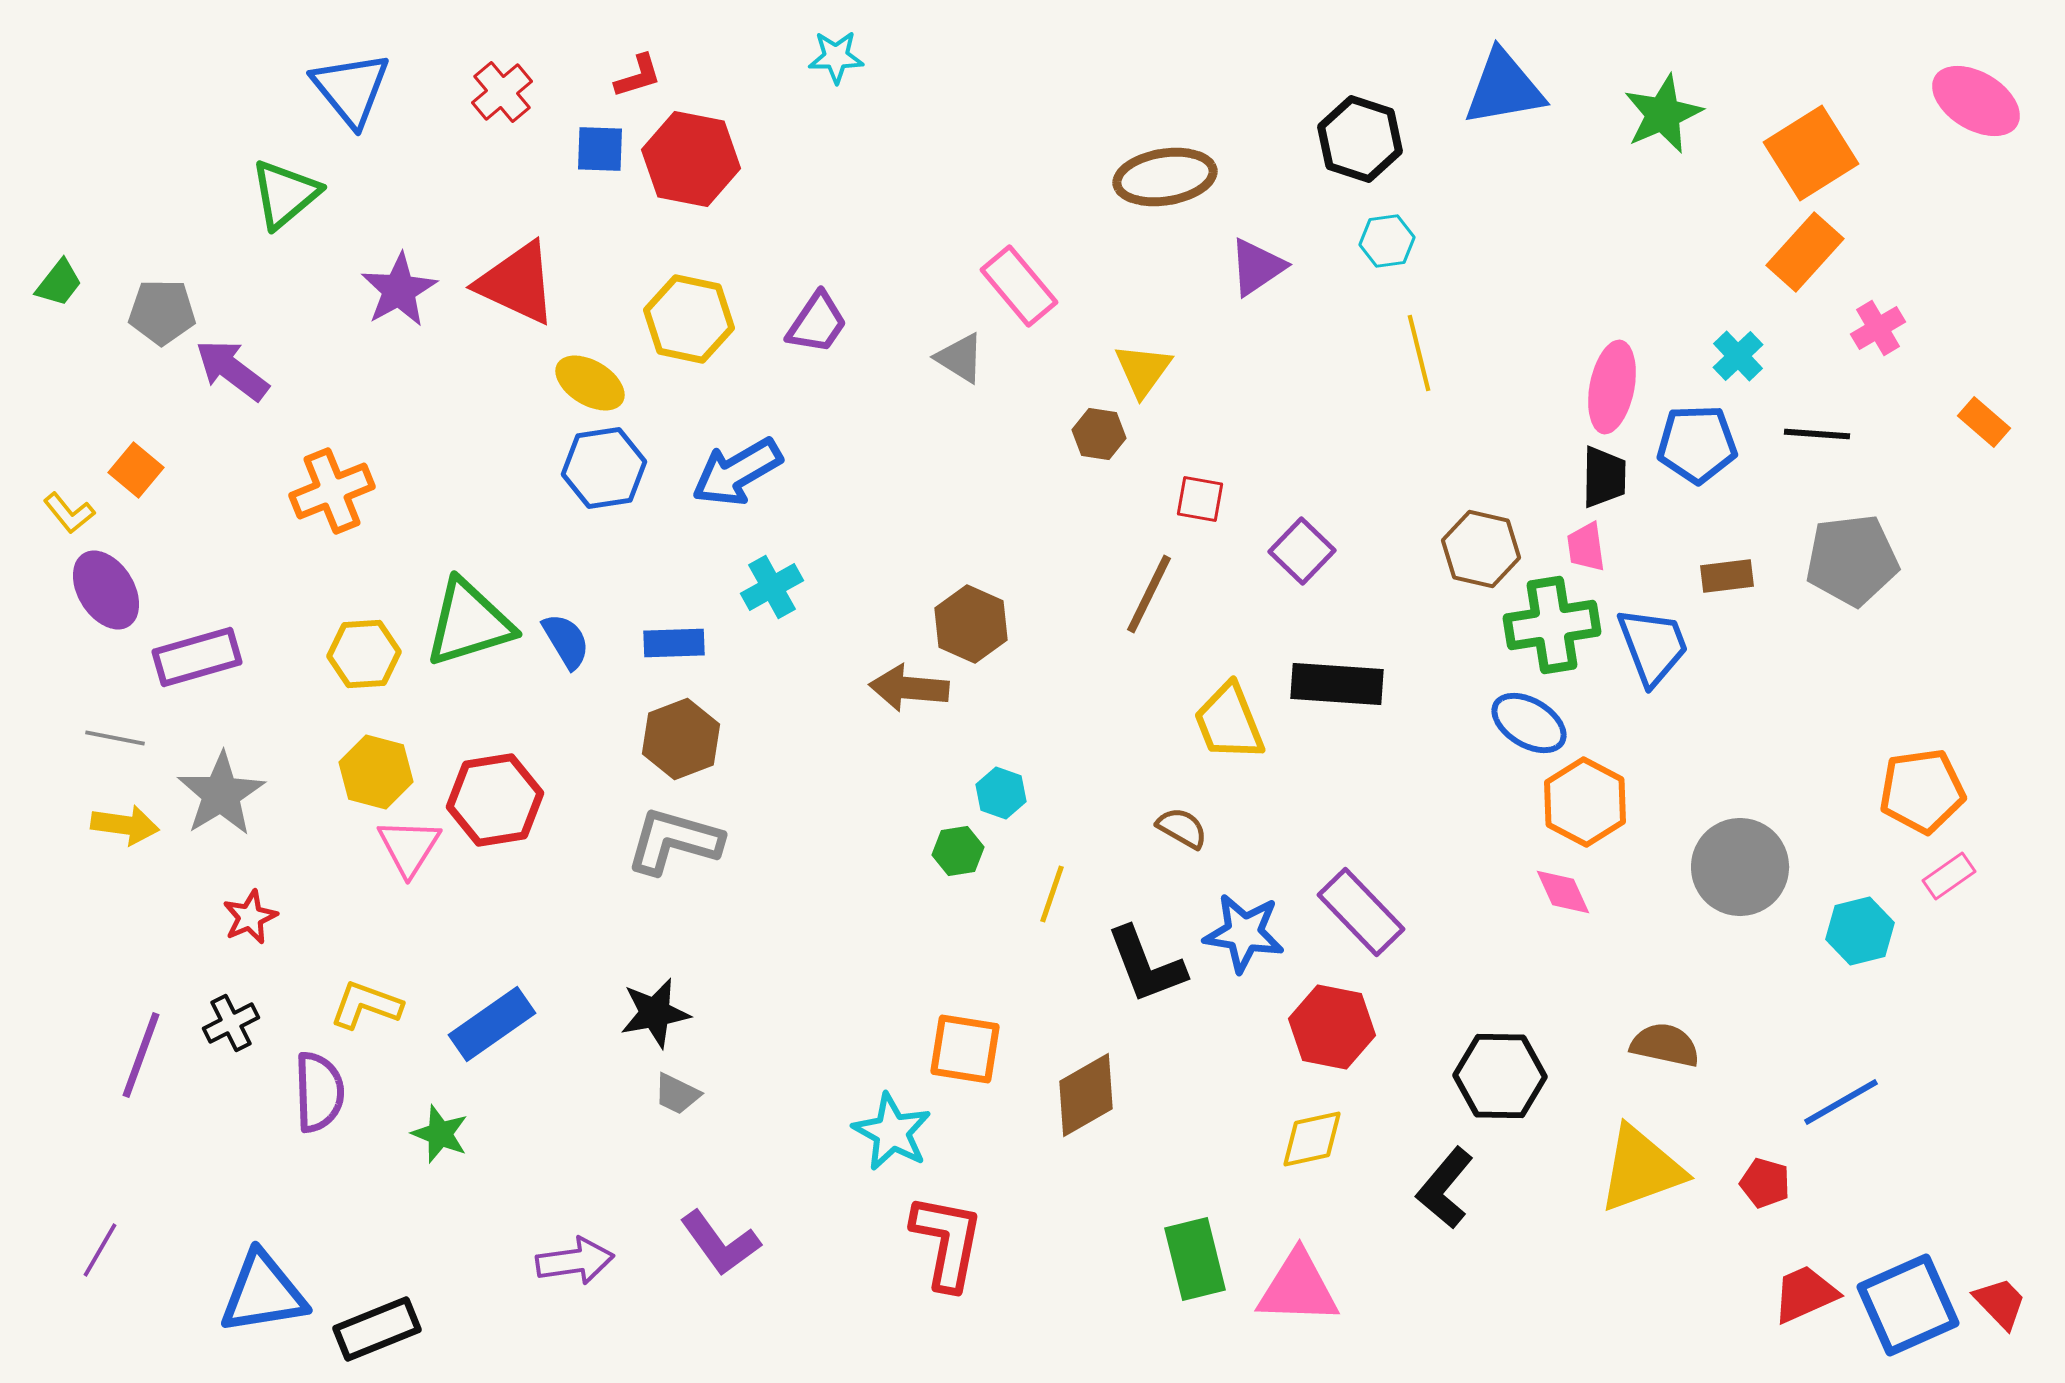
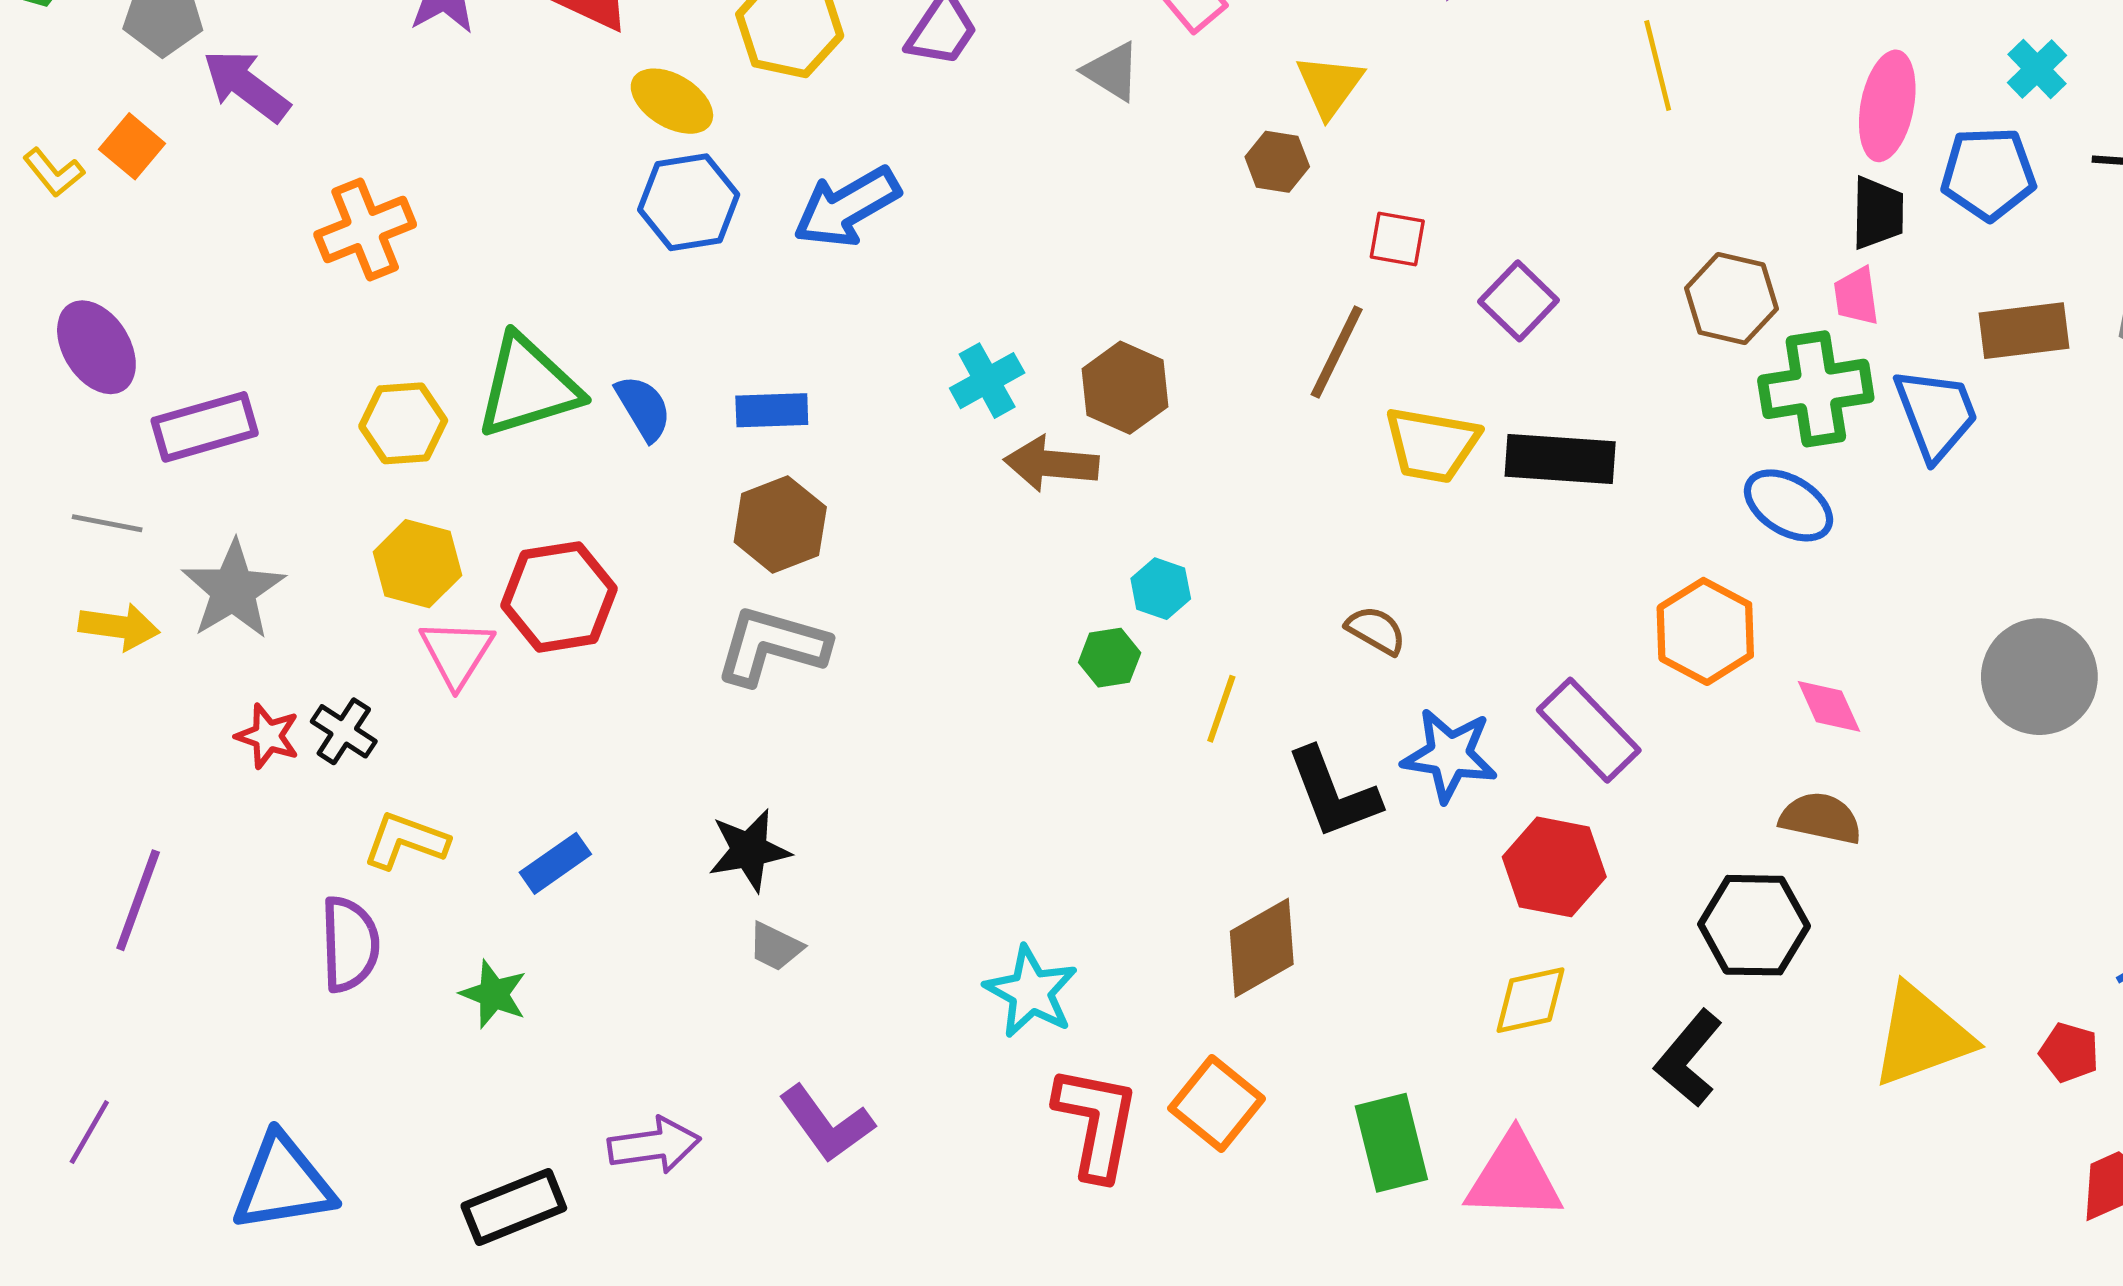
orange square: (136, 470) -> (132, 146), moved
yellow L-shape: (69, 513) -> (54, 172), moved
brown rectangle: (1727, 576) -> (2024, 331), size x1.4
cyan cross: (772, 587) -> (987, 381), moved
yellow trapezoid: (1229, 722) -> (1432, 445), moved, turned -58
orange hexagon: (1585, 802) -> (1705, 631), moved
red star: (250, 917) -> (268, 736), turned -30
black cross: (231, 1023) -> (344, 731), moved, turned -30
blue rectangle: (492, 1024) -> (555, 863), size x0.7
brown semicircle: (1665, 1045) -> (1821, 818), moved
orange square: (965, 1049) -> (1217, 1104), moved, turned 30
black rectangle: (377, 1329) -> (514, 1207), moved

